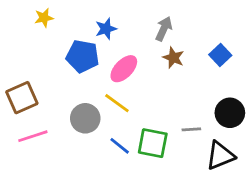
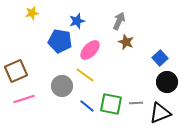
blue square: (220, 55) -> (160, 58), moved
gray line: (191, 129) -> (136, 103), moved

